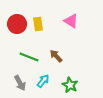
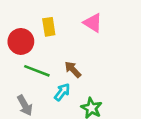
red circle: (17, 24) -> (21, 41), moved
cyan arrow: (43, 81) -> (62, 92), moved

